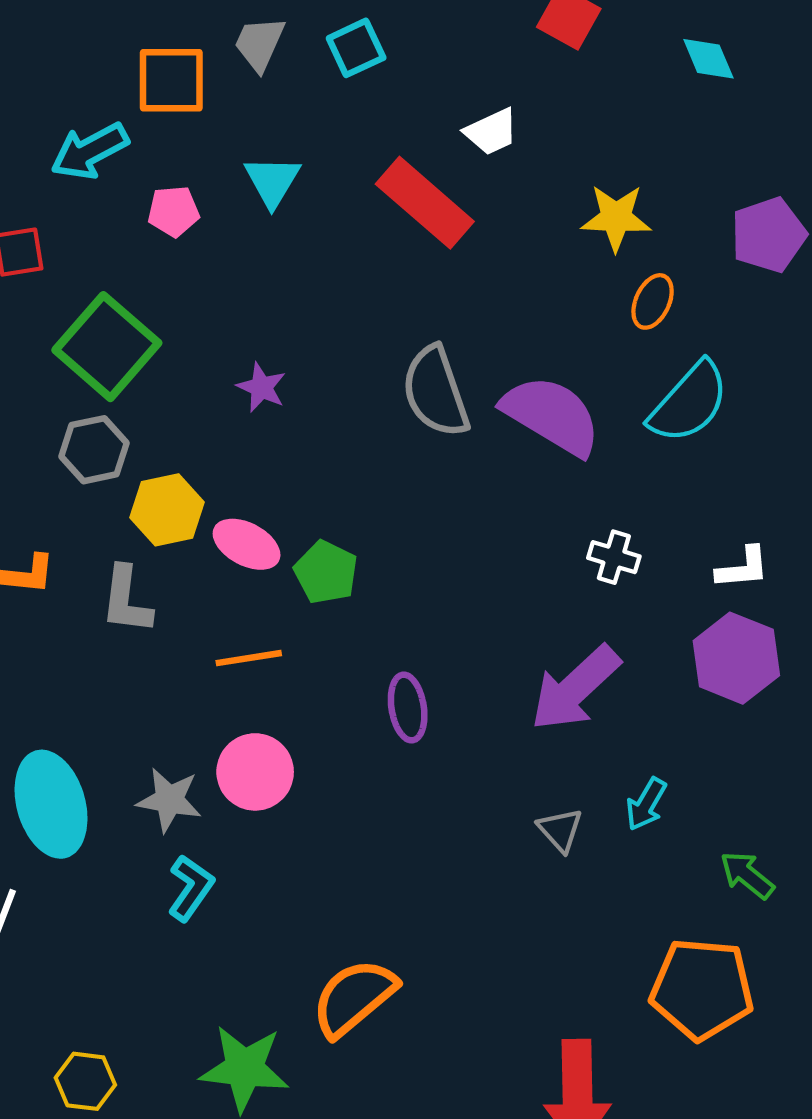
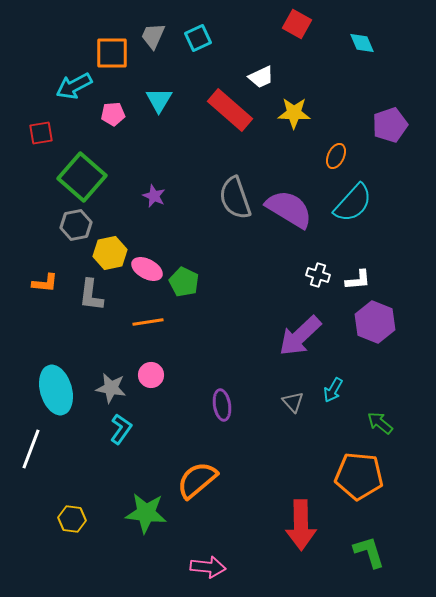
yellow star: (616, 218) -> (294, 113), moved
white L-shape: (743, 568) -> (358, 280), moved
purple ellipse: (408, 707) -> (222, 405), moved
pink circle: (255, 772) -> (151, 375), size x0.7

